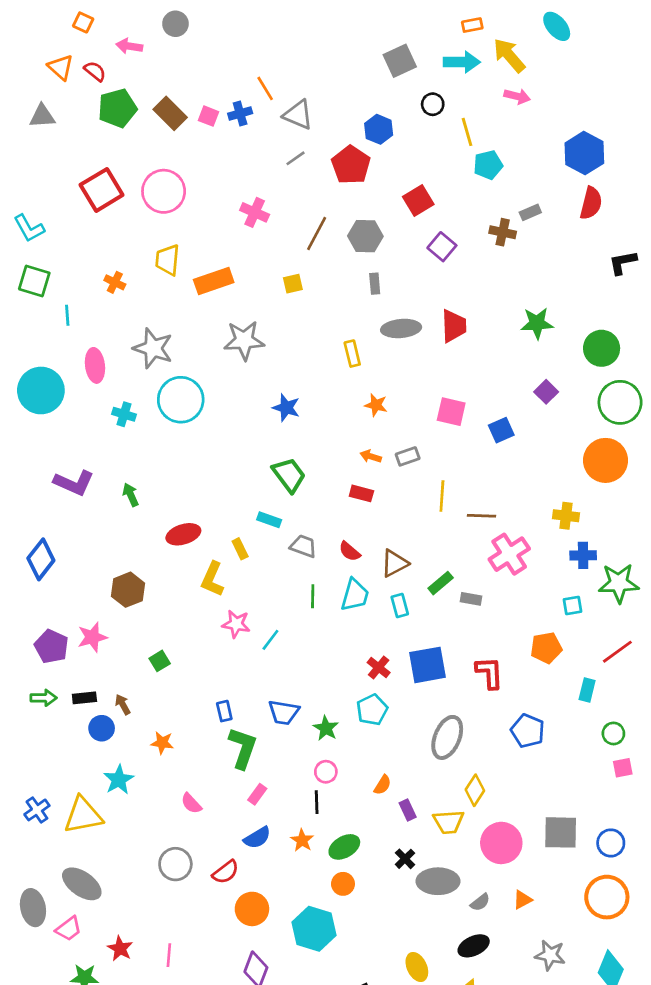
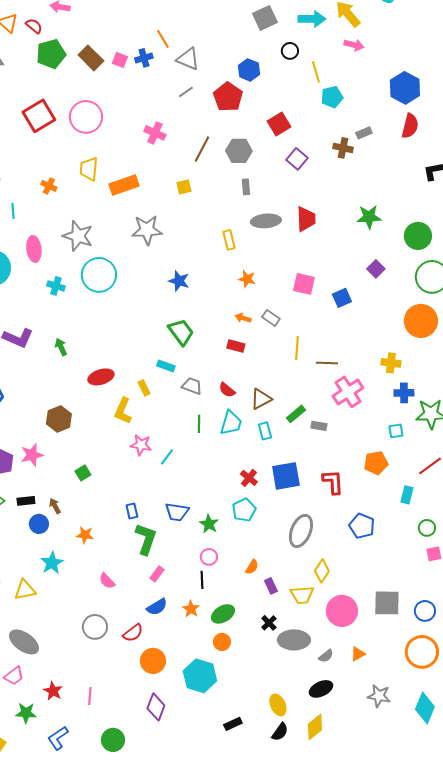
gray rectangle: (408, 456) -> (271, 318), turned 54
yellow triangle: (83, 815) -> (25, 590), size x0.7

